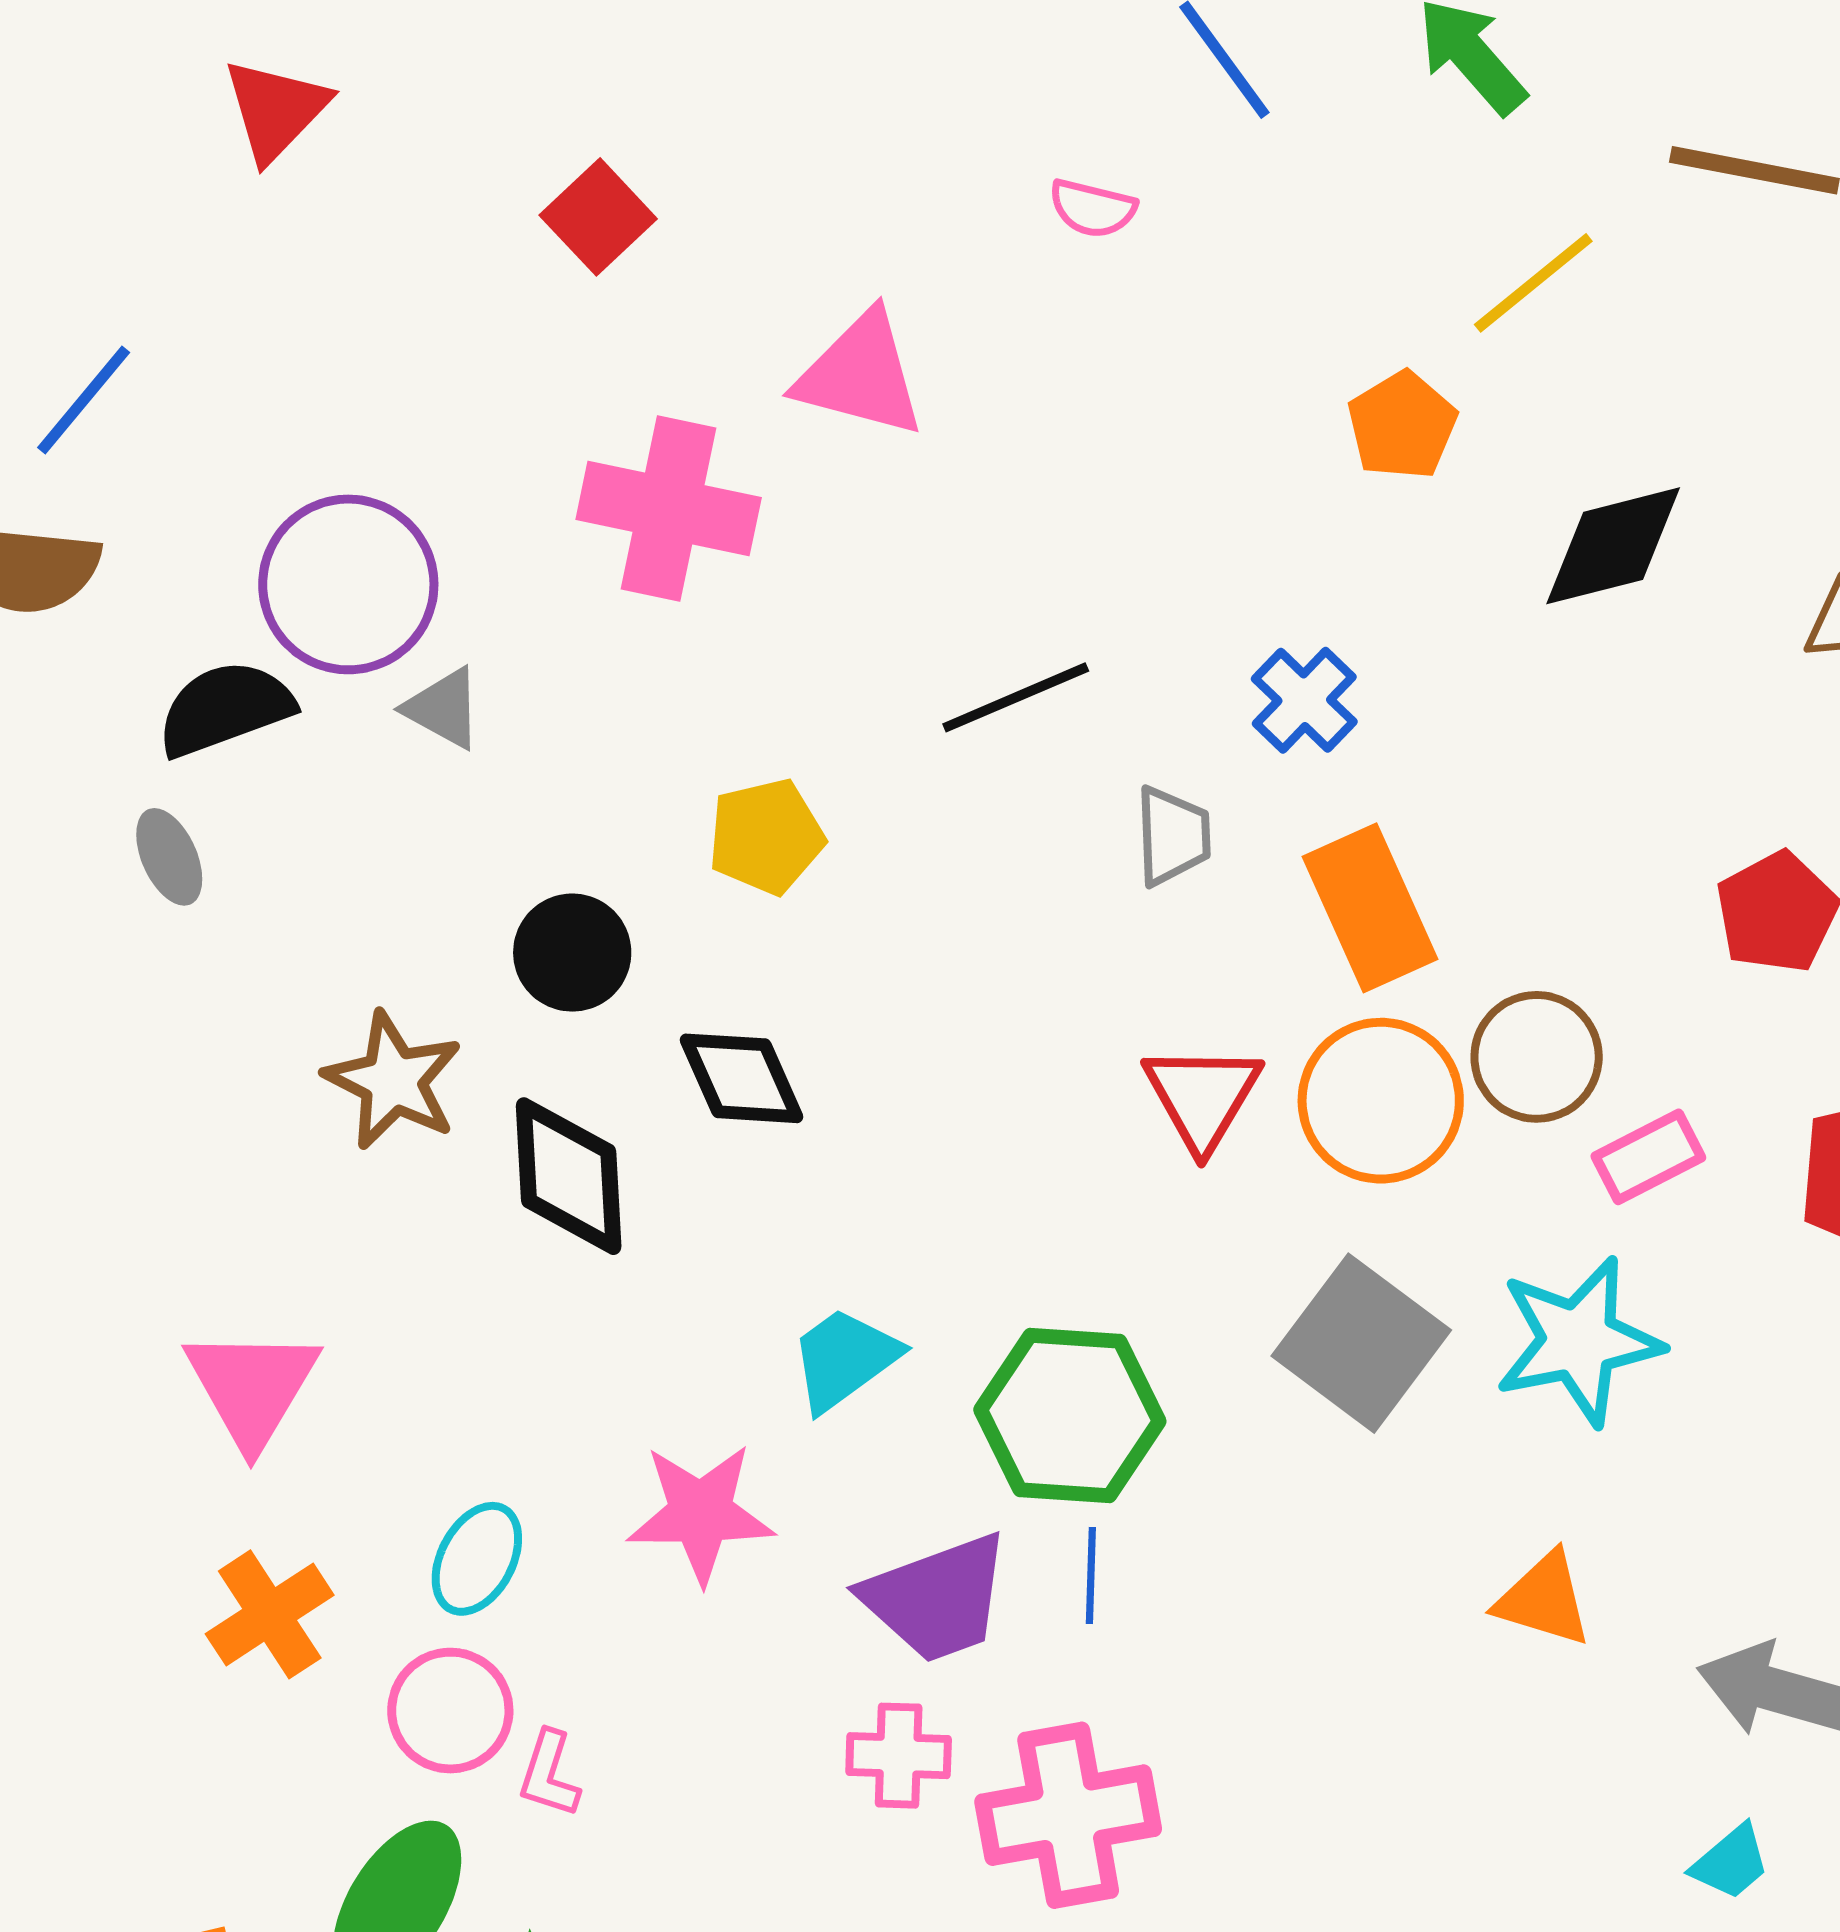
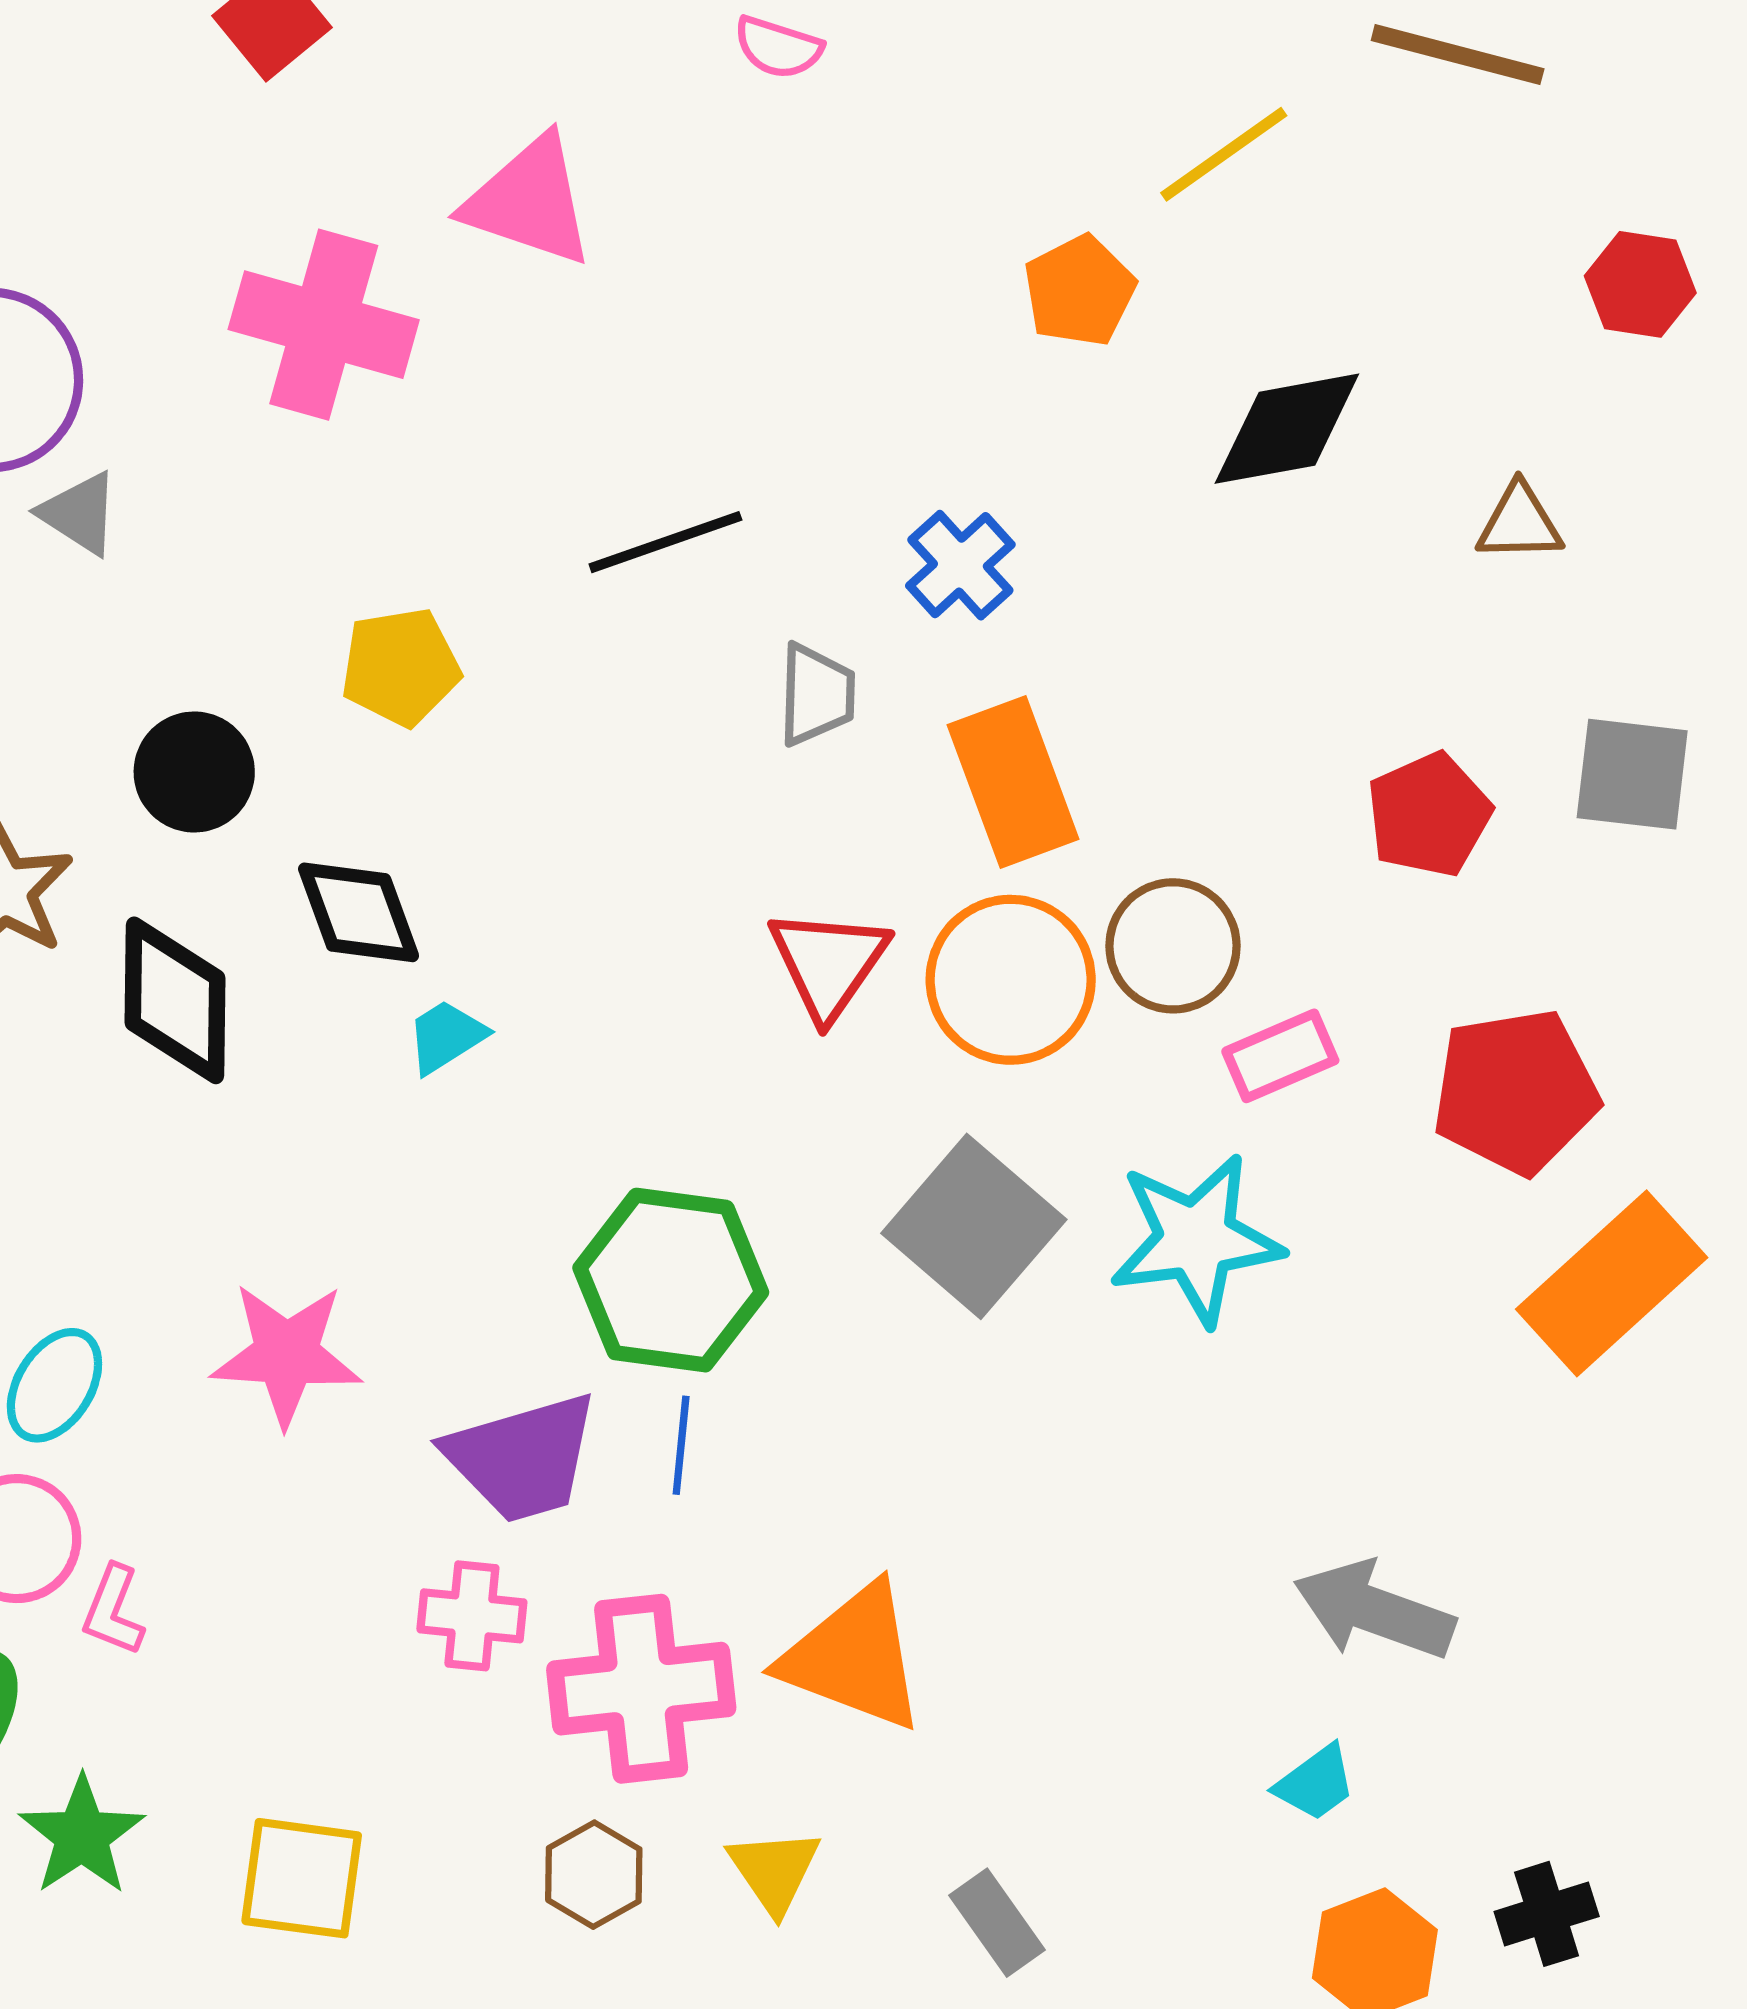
cyan trapezoid: (844, 1359) -> (446, 1036), moved, size x0.7
orange triangle: (1544, 1599) -> (854, 1657), moved, size x1.5

